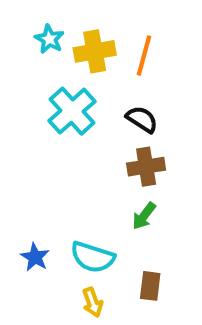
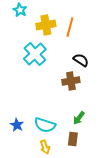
cyan star: (49, 39) -> (20, 10), moved
black semicircle: (142, 119) -> (81, 60), moved
green arrow: (144, 216) -> (79, 118), moved

